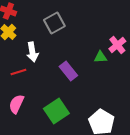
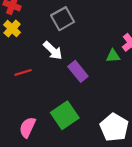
white arrow: (32, 52) -> (53, 51), moved, turned -36
pink semicircle: (16, 104) -> (27, 127), moved

